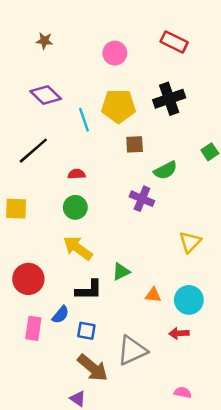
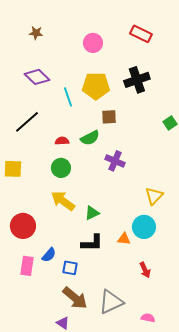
green semicircle: (165, 170) -> (90, 138), moved
green triangle: (121, 272) -> (92, 213), moved
black L-shape: (89, 290) -> (92, 243), moved
cyan circle: (189, 300) -> (144, 227), moved
red arrow: (179, 333) -> (145, 270), turned -112
gray triangle: (132, 351) -> (111, 302), moved

